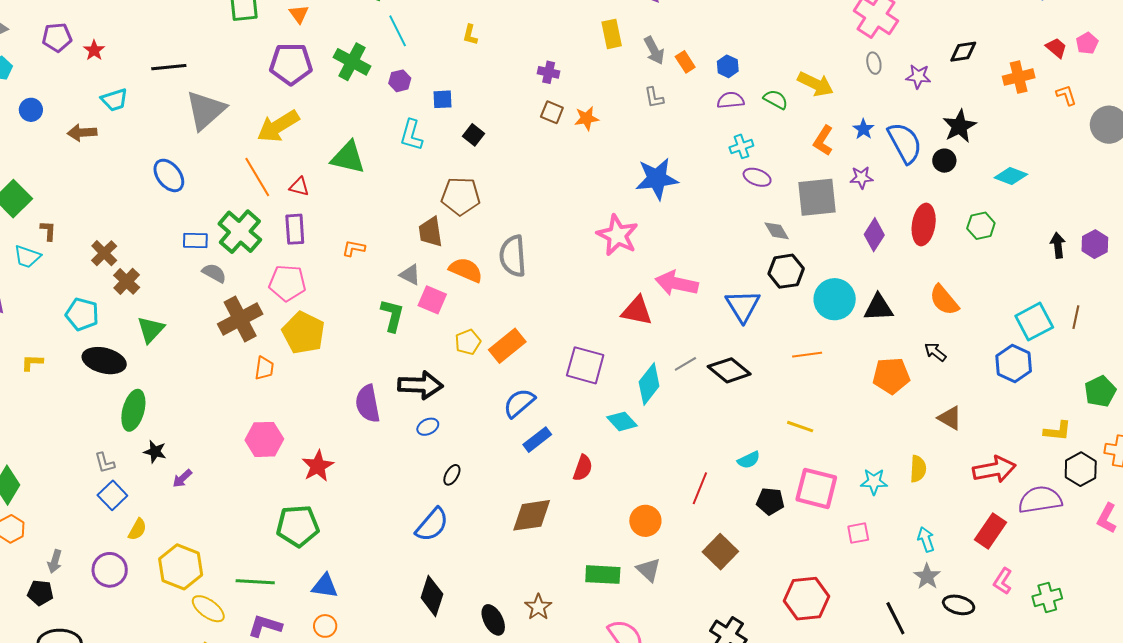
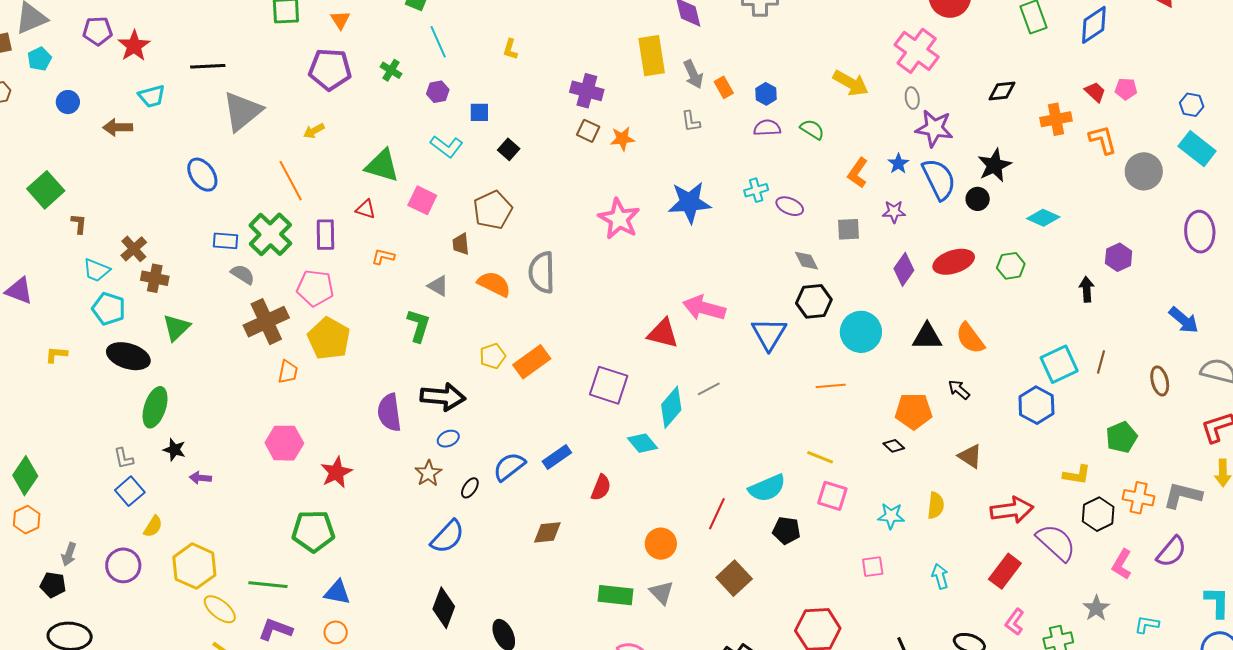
yellow rectangle: (612, 34) -> (652, 56), size x1.4
pink pentagon: (1087, 43) -> (1126, 89), turned 30
red star: (94, 50) -> (134, 46), size x1.5
green cross: (352, 62) -> (391, 70), size x0.6
purple cross: (549, 72) -> (587, 91), size x1.5
purple star: (918, 76) -> (934, 128), moved, size x1.5
yellow arrow: (815, 84) -> (851, 83), moved
orange L-shape: (1066, 95) -> (1103, 140), size x1.4
yellow arrow: (278, 126) -> (314, 131), size x0.5
cyan L-shape: (411, 135) -> (447, 146), turned -72
cyan cross: (741, 146) -> (756, 190), moved
red triangle: (299, 187) -> (366, 209), moved
brown pentagon: (461, 196) -> (493, 210), turned -30
gray square: (817, 197) -> (849, 229), size x0.6
red ellipse: (924, 224) -> (954, 262), turned 60
brown trapezoid: (431, 232) -> (461, 244), size x0.7
pink star: (617, 235) -> (619, 219), moved
purple hexagon: (1095, 244) -> (1119, 257), moved
cyan trapezoid: (27, 257) -> (96, 270), moved
brown cross: (127, 281) -> (155, 278), turned -36
pink square: (432, 300) -> (422, 200), moved
black triangle: (878, 308) -> (927, 337), moved
black diamond: (729, 370) -> (894, 446), moved, size x0.5
blue semicircle: (519, 403) -> (509, 467), moved
cyan semicircle: (749, 460) -> (767, 488), size x1.6
purple arrow: (182, 478) -> (200, 478), turned 45
pink square: (816, 488) -> (832, 496), moved, size x0.7
purple semicircle: (1040, 500) -> (1056, 542), turned 48
brown diamond: (532, 515) -> (547, 532), size x0.7
gray star: (927, 576) -> (1096, 608), moved
brown star: (538, 607) -> (428, 473), moved

